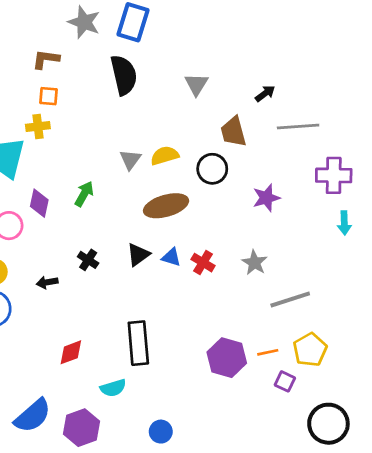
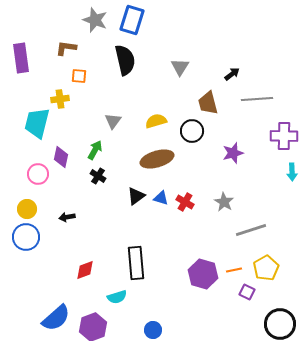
orange square: (48, 96) -> (79, 76), moved
gray triangle: (130, 160) -> (113, 121), moved
black cross: (88, 260) -> (98, 176), moved

